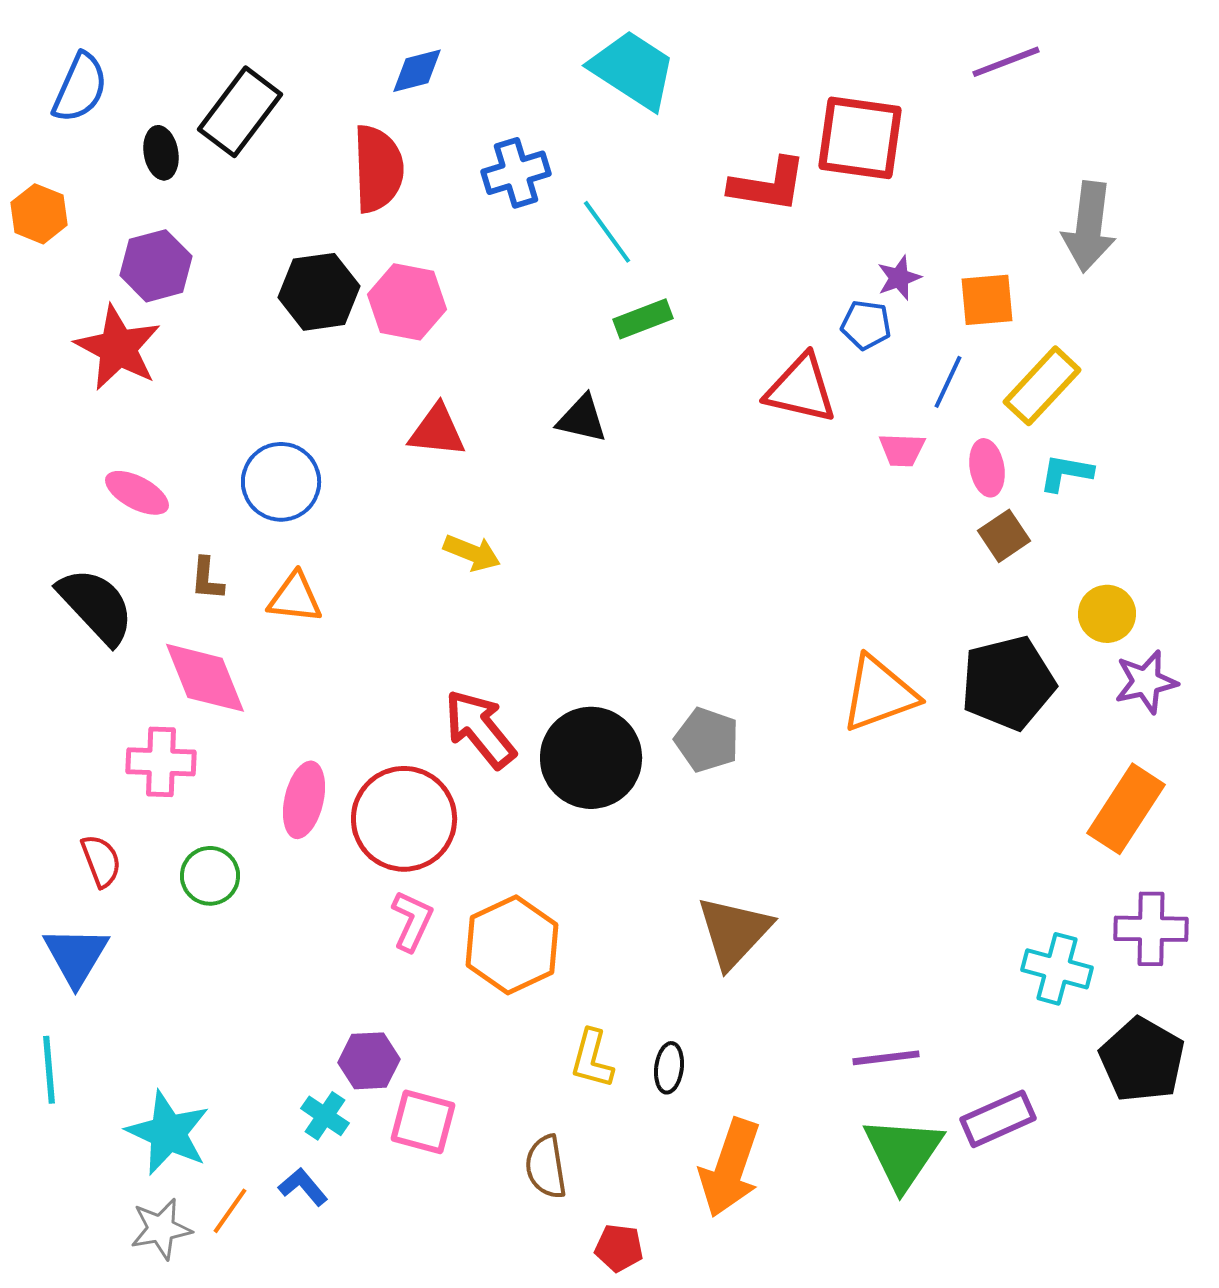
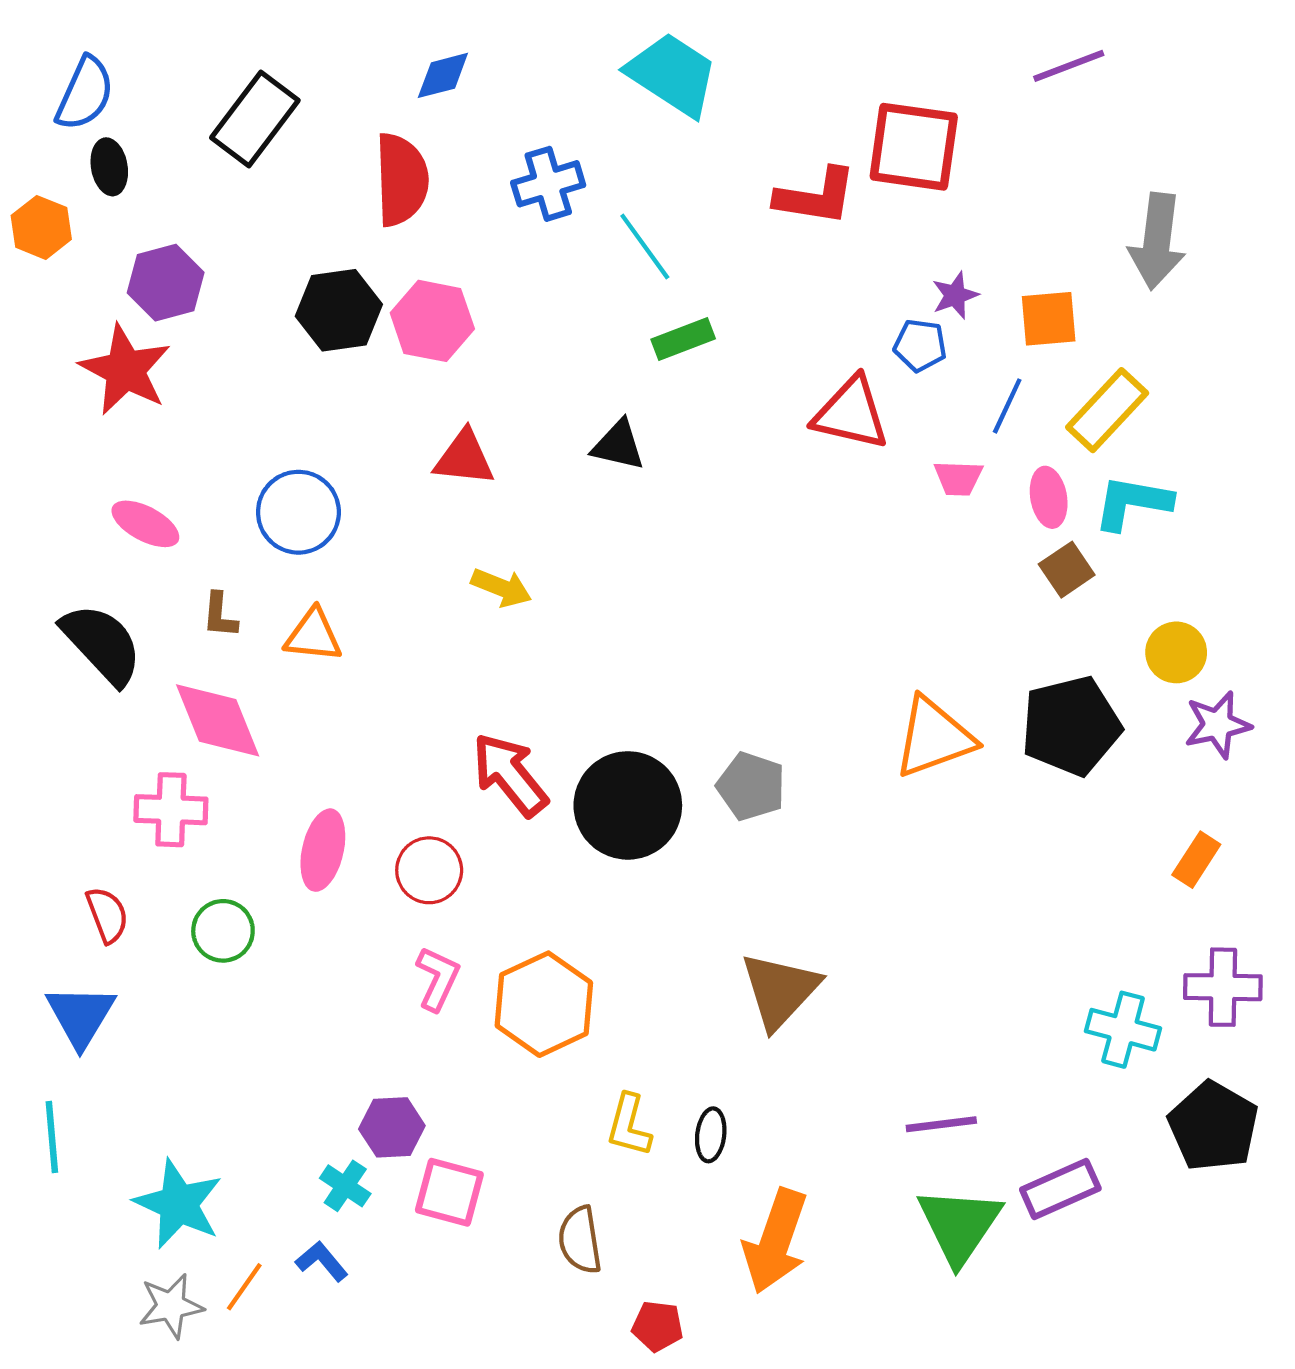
black ellipse: (161, 153) -> (109, 167), moved
cyan L-shape: (1066, 473) -> (1133, 503), size x1.4
orange rectangle: (1126, 809) -> (1196, 860), size x0.6
red circle: (404, 819) -> (429, 870), size x0.6

